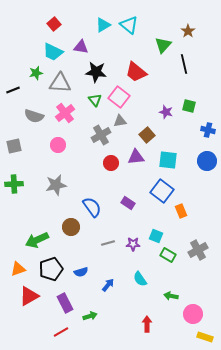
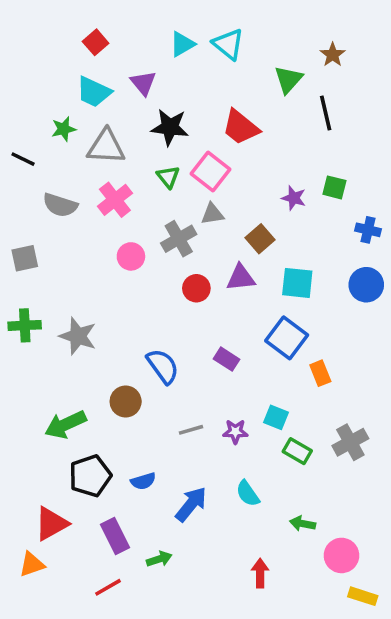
purple triangle: (81, 47) -> (143, 83), turned 42
black line: (13, 90) -> (23, 159), turned 48
pink circle: (58, 145) -> (131, 256), moved
gray star: (56, 185) -> (78, 336), moved, turned 30
orange triangle: (18, 269) -> (32, 564), moved
blue arrow: (108, 285) -> (191, 504), size x1.5

